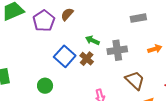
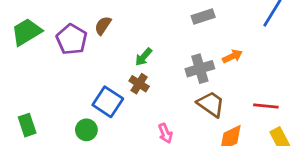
green arrow: (92, 40) -> (144, 57), turned -64
gray cross: (117, 50) -> (200, 69), moved
blue square: (65, 56) -> (108, 102), moved

